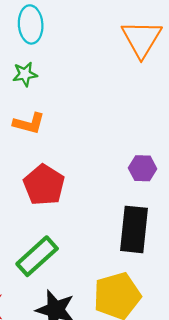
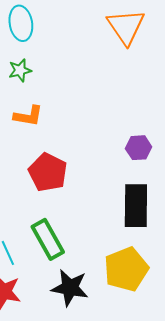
green rectangle: (37, 256) -> (48, 239), turned -72

